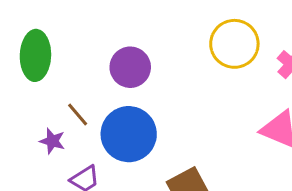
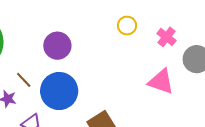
yellow circle: (234, 44) -> (127, 26), size x0.6

